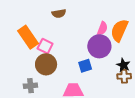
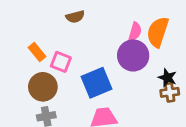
orange rectangle: (28, 37) -> (37, 52), size x0.6
brown circle: (46, 64) -> (43, 87), moved
blue square: (85, 66) -> (96, 83), moved, size x1.6

